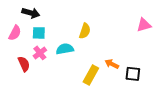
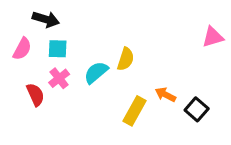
yellow semicircle: (85, 31) -> (126, 59), moved
cyan semicircle: (65, 49) -> (96, 72), turned -30
black square: (133, 74) -> (197, 109), turned 35

